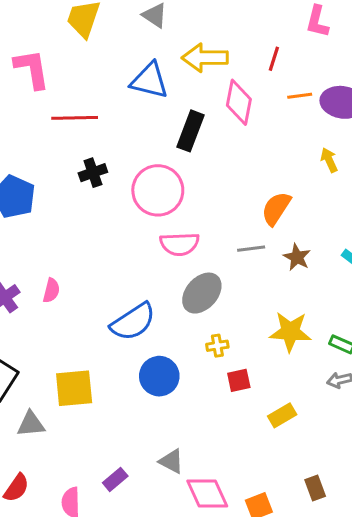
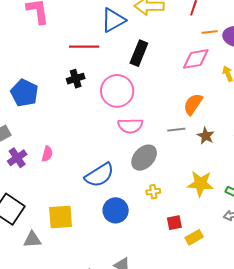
blue triangle: (149, 81) -> (113, 20), turned -44
pink diamond: (239, 102) -> (196, 59), moved, turned 68
red line: (75, 118) -> (84, 47), moved
red square: (239, 380) -> (174, 223), moved

